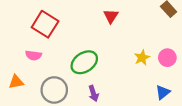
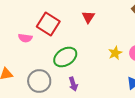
red square: (45, 24) -> (48, 24), moved
pink semicircle: (33, 55) -> (25, 38), moved

